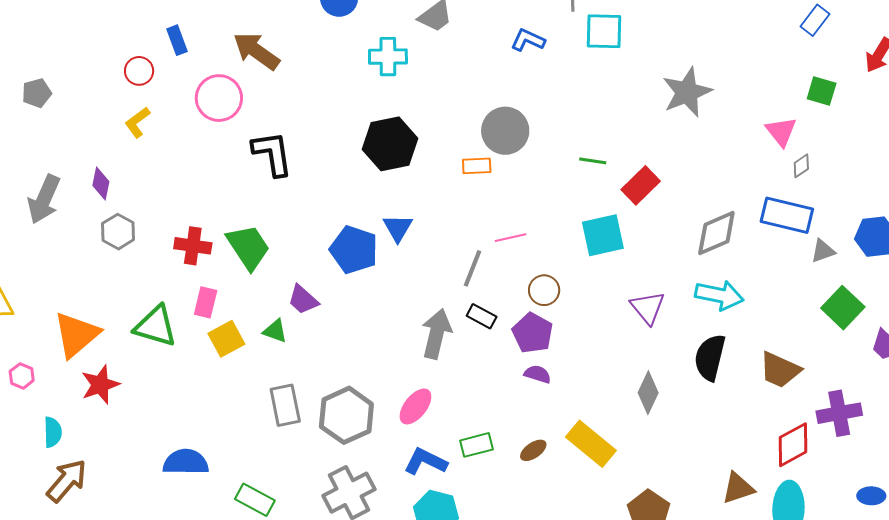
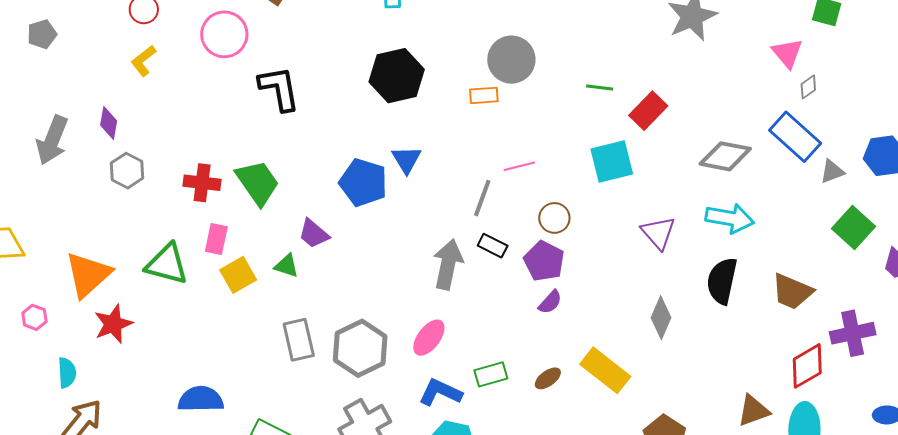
blue rectangle: (787, 215) -> (795, 137), turned 30
gray diamond: (716, 233) -> (725, 156), turned 36
purple semicircle: (538, 374) -> (550, 302), turned 116

